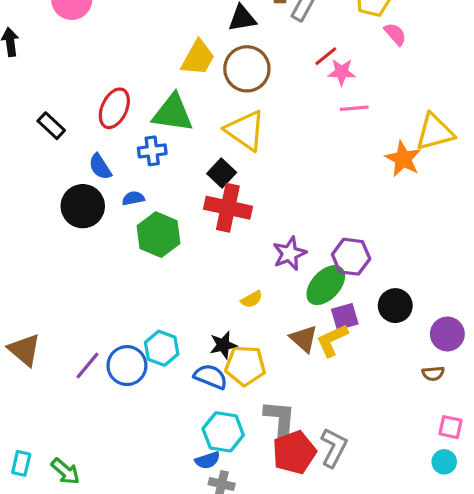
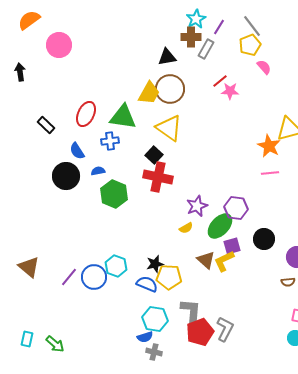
yellow trapezoid: (198, 58) -> (149, 93), moved
pink line: (354, 108) -> (270, 173), moved
yellow semicircle: (252, 299) -> (186, 228), moved

